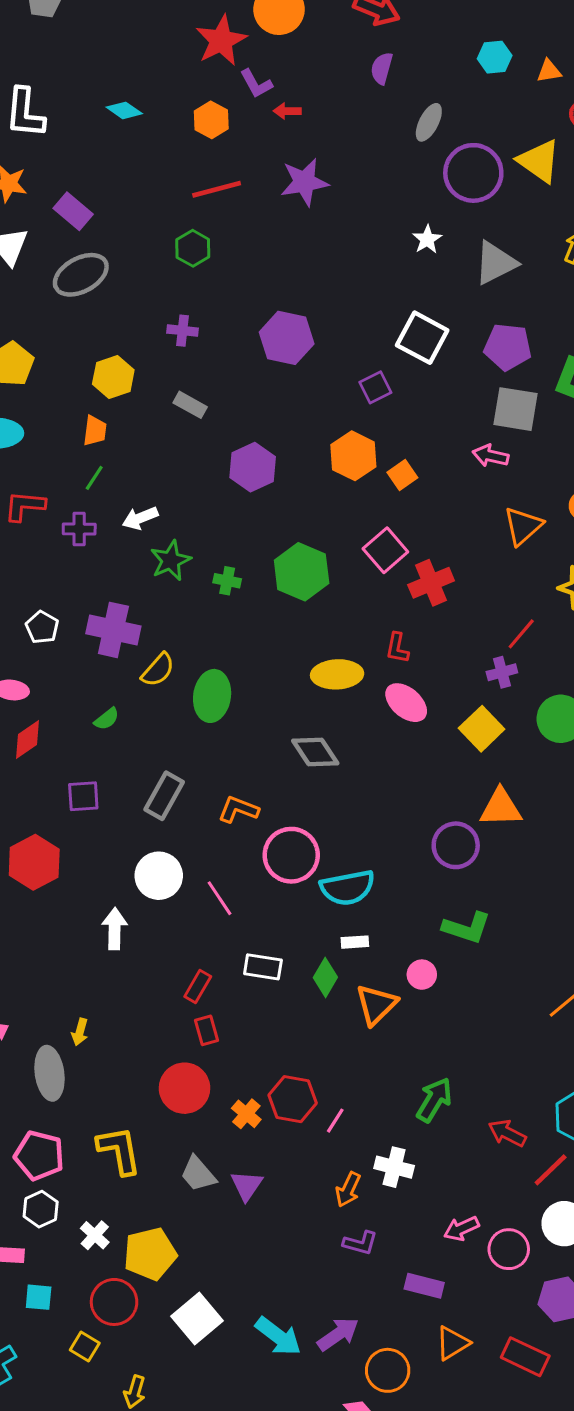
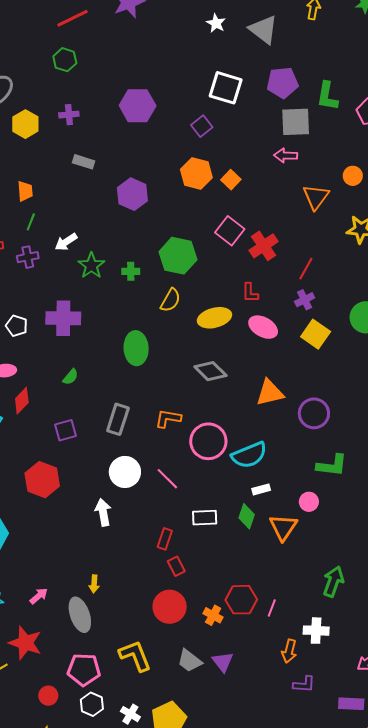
gray triangle: (495, 263) -> (263, 30), turned -44
yellow hexagon: (113, 377) -> (25, 124), moved
red line: (521, 634) -> (306, 269), moved
yellow semicircle: (158, 670) -> (170, 300), moved
purple cross: (502, 672) -> (305, 300), moved
orange triangle: (501, 808) -> (270, 393), moved

